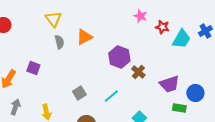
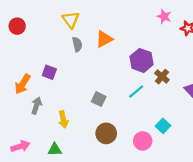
gray square: (79, 93) -> (99, 99), turned -32
cyan line: (111, 96) -> (136, 92), moved
gray arrow: (15, 107) -> (36, 105), moved

